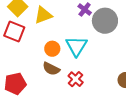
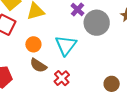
orange circle: (52, 49) -> (33, 44), moved

